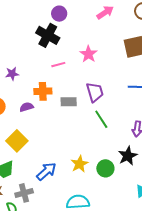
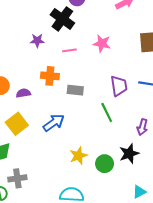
pink star: (88, 54) -> (102, 44), turned -30
purple star: (12, 74) -> (37, 41), moved
purple trapezoid: (95, 92) -> (119, 86), moved
purple semicircle: (27, 107) -> (23, 93), moved
blue arrow: (46, 171) -> (54, 123), moved

